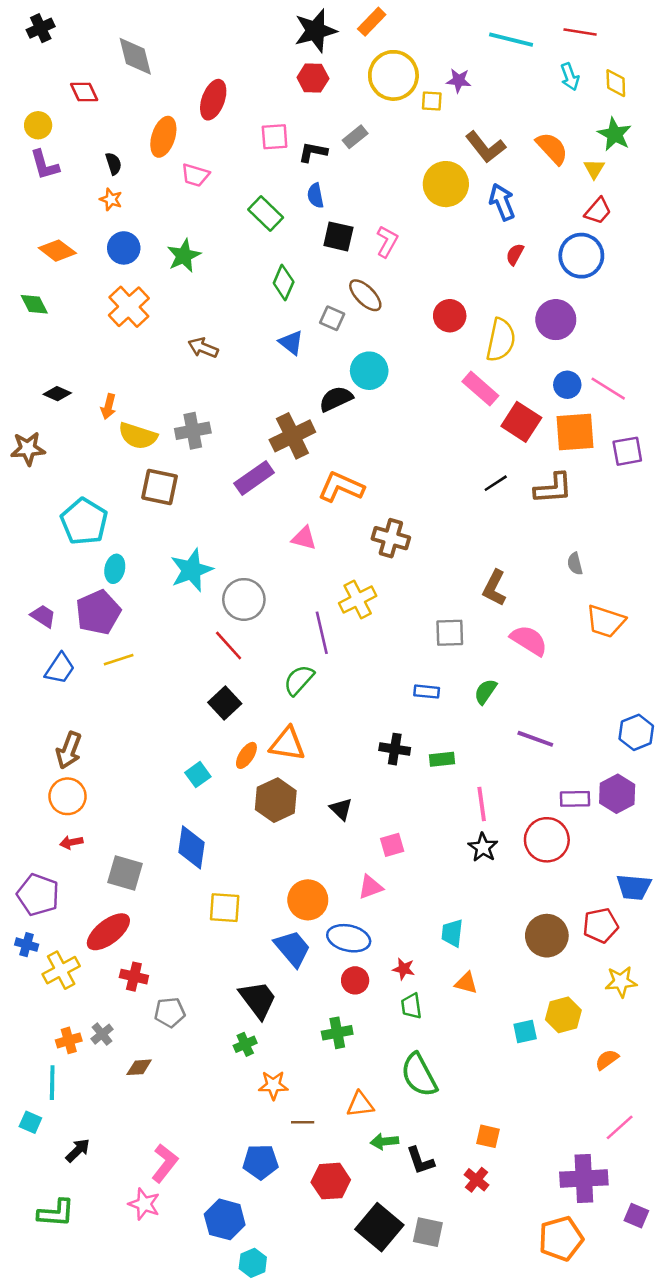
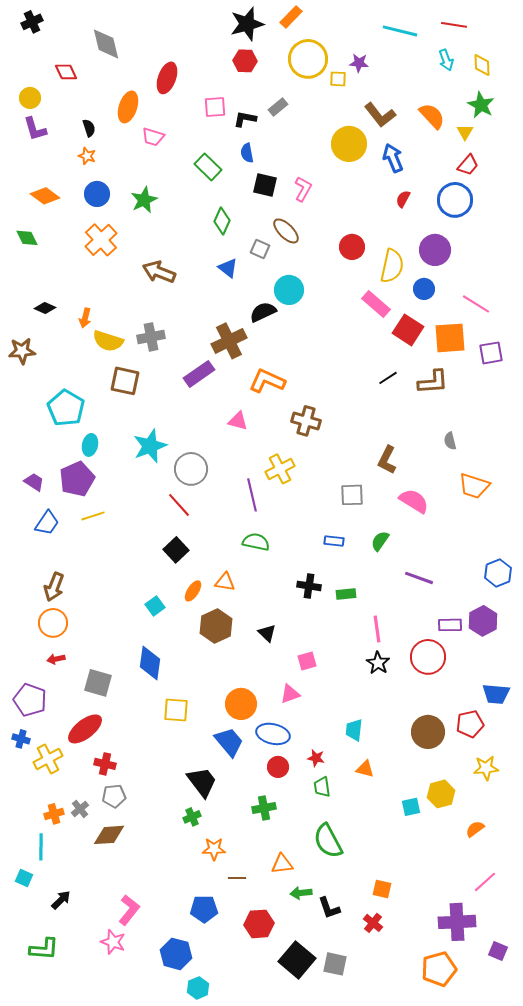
brown arrow: (203, 348) -> (159, 272), size x1.4
blue circle: (567, 385) -> (424, 289), moved
green semicircle: (299, 680) -> (256, 542), moved, turned 60
orange triangle: (287, 744) -> (225, 582), size x0.7
gray pentagon: (170, 1012) -> (114, 796), moved
brown diamond: (139, 1067) -> (109, 835), size x1.5

